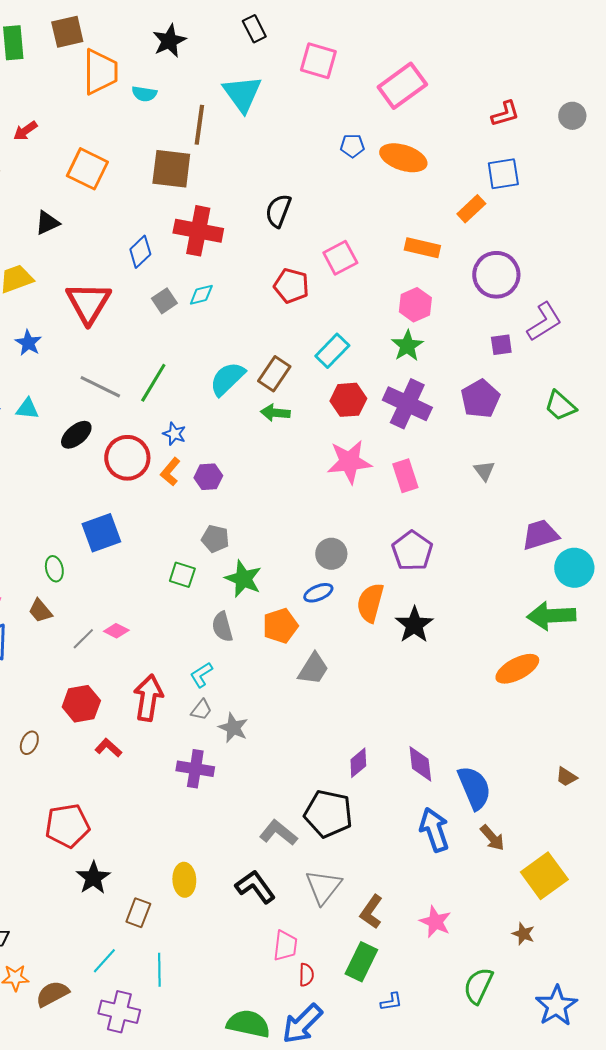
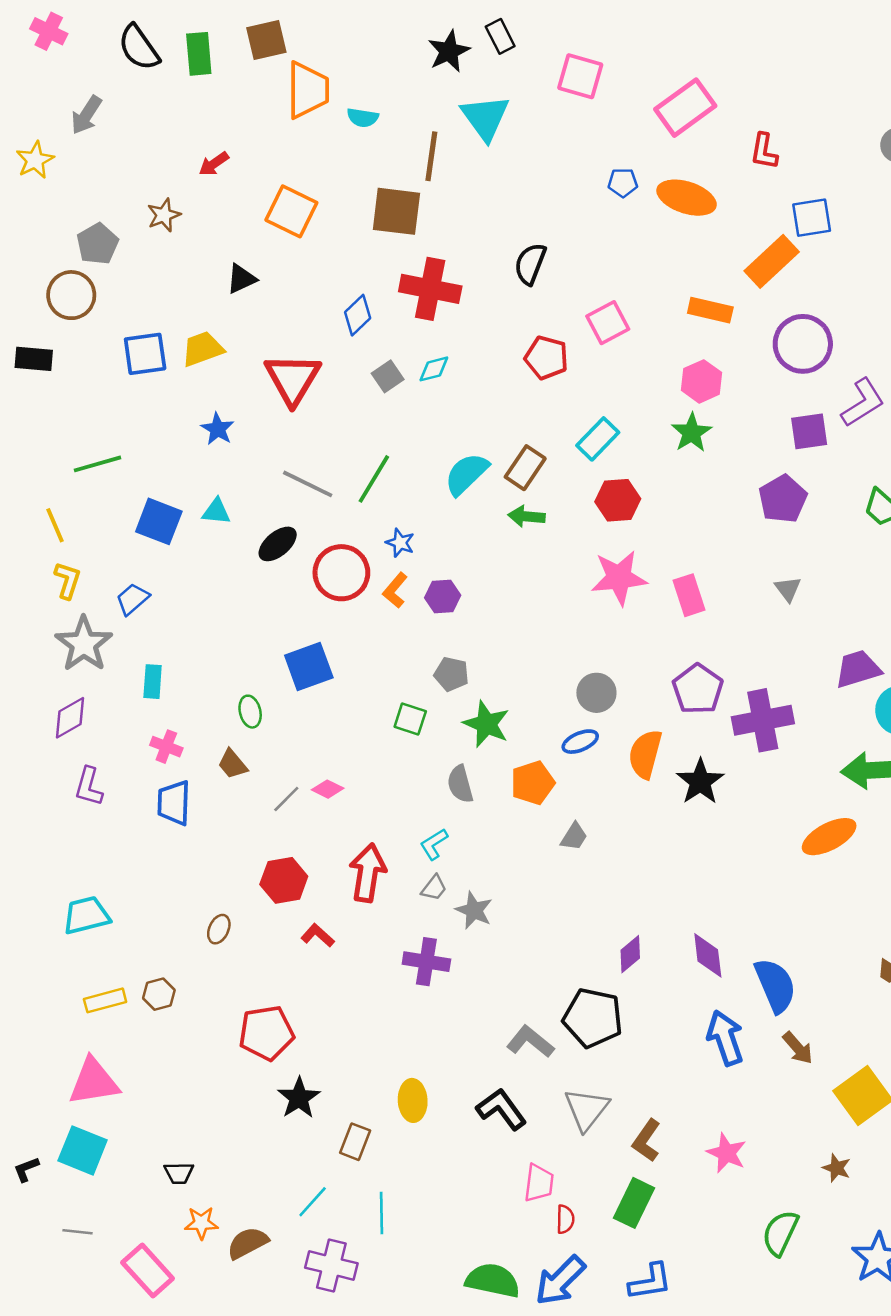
black star: (169, 41) -> (449, 51), moved
red L-shape: (505, 114) -> (764, 151), moved, turned 116
orange rectangle: (471, 209) -> (772, 261), size x1.5
purple square: (501, 345) -> (809, 431), size x1.4
purple cross: (407, 404) -> (763, 720), moved, turned -36
gray trapezoid: (313, 669) -> (574, 837), size x0.7
blue L-shape: (391, 1002) -> (650, 1282), moved, size x1.6

